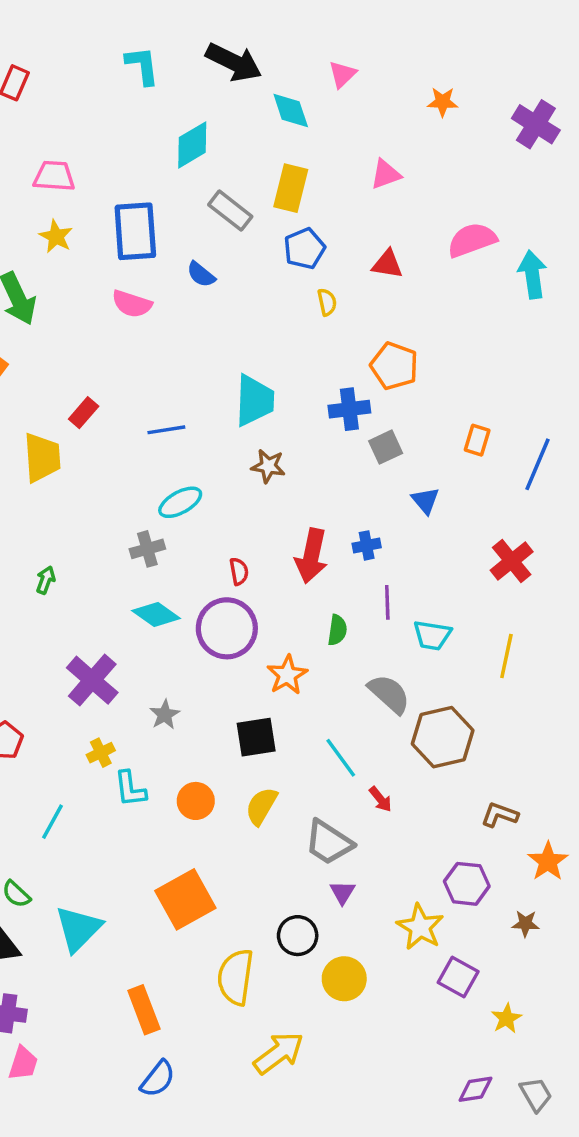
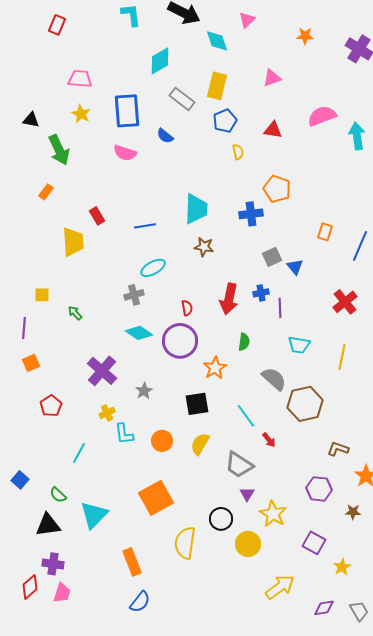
red rectangle: (84, 413) -> (97, 216), turned -72
gray square: (386, 447) -> (272, 257), moved
green arrow: (46, 580) -> (75, 313), turned -63
purple line: (387, 602) -> (280, 308), moved
yellow star: (420, 927) -> (273, 514), moved
yellow arrow: (279, 1053) -> (280, 587), moved

